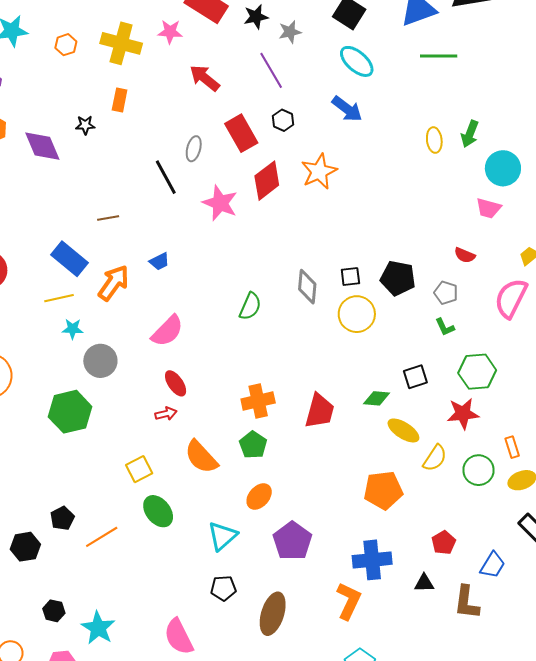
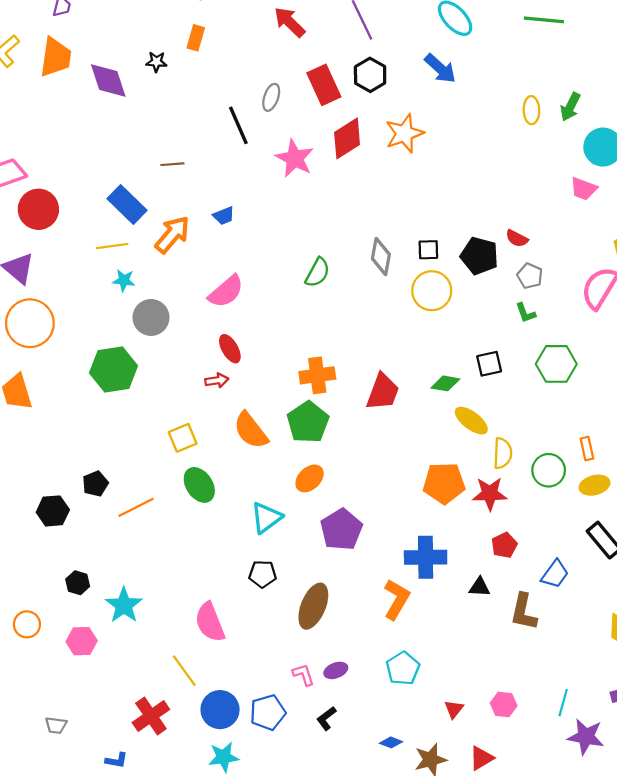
black hexagon: (283, 120) -> (370, 75), size x1.4
red semicircle: (465, 255) -> (517, 238), moved
red star: (463, 414) -> (490, 494), moved
green pentagon: (253, 445) -> (308, 422), size x1.4
yellow semicircle: (435, 458) -> (503, 453), turned -36

